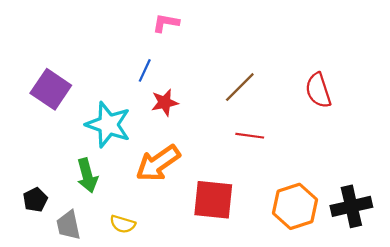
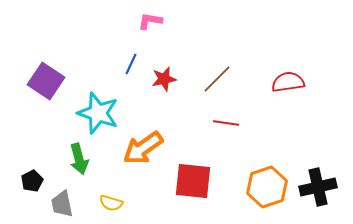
red semicircle: (318, 90) -> (288, 82), turned 100
red star: (165, 103) -> (164, 79), moved

